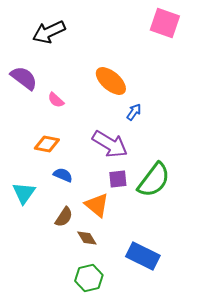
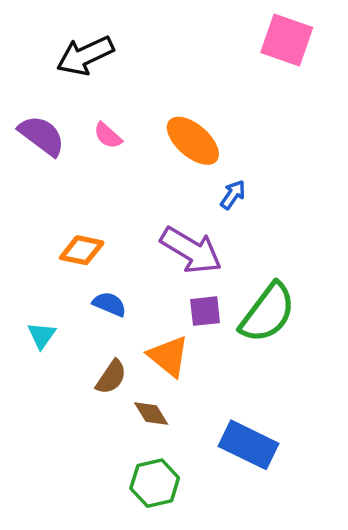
pink semicircle: (56, 100) -> (108, 136), moved
cyan triangle: (24, 193) -> (42, 335), size x0.7

